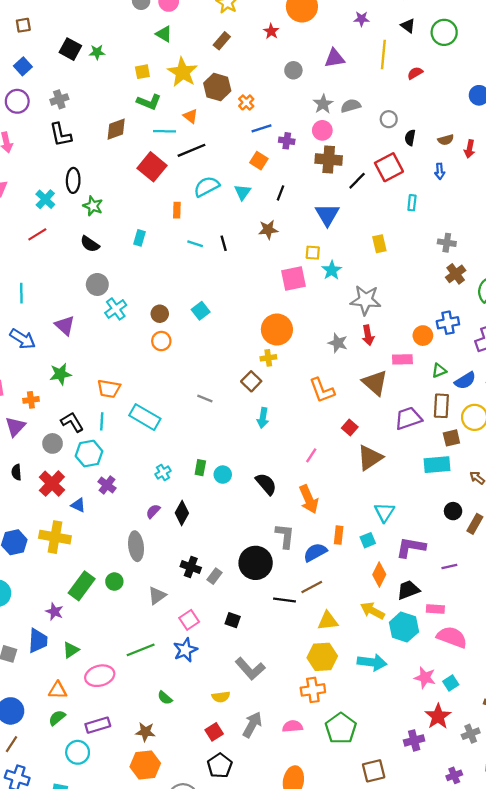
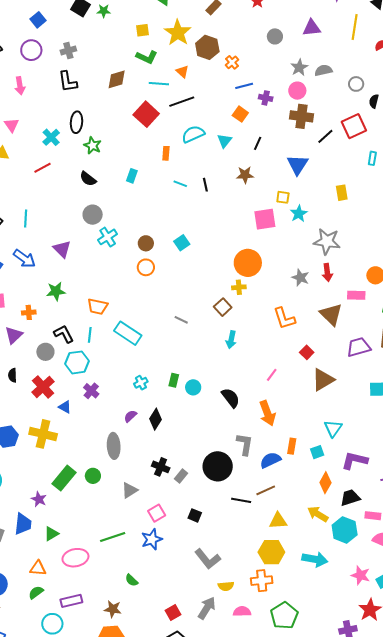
yellow semicircle: (221, 697) -> (226, 586), moved

